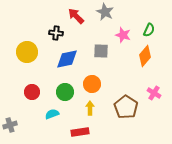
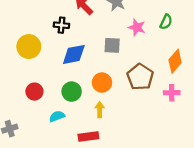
orange diamond: (145, 56) -> (175, 61), moved
pink cross: (154, 93) -> (172, 93), turned -32
brown pentagon: (126, 107) -> (140, 77), moved

